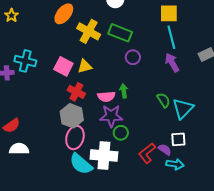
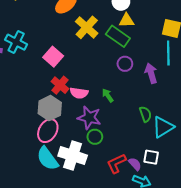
purple arrow: (172, 63) -> (151, 73), moved
yellow triangle: (85, 66) -> (127, 20), moved
green arrow: (124, 91) -> (108, 95), turned -40
pink semicircle: (106, 96) -> (79, 93), moved

